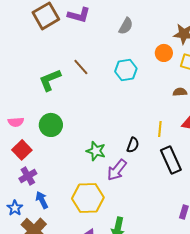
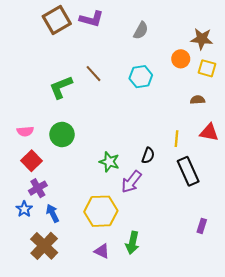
blue star: (15, 208) -> (24, 209), moved

